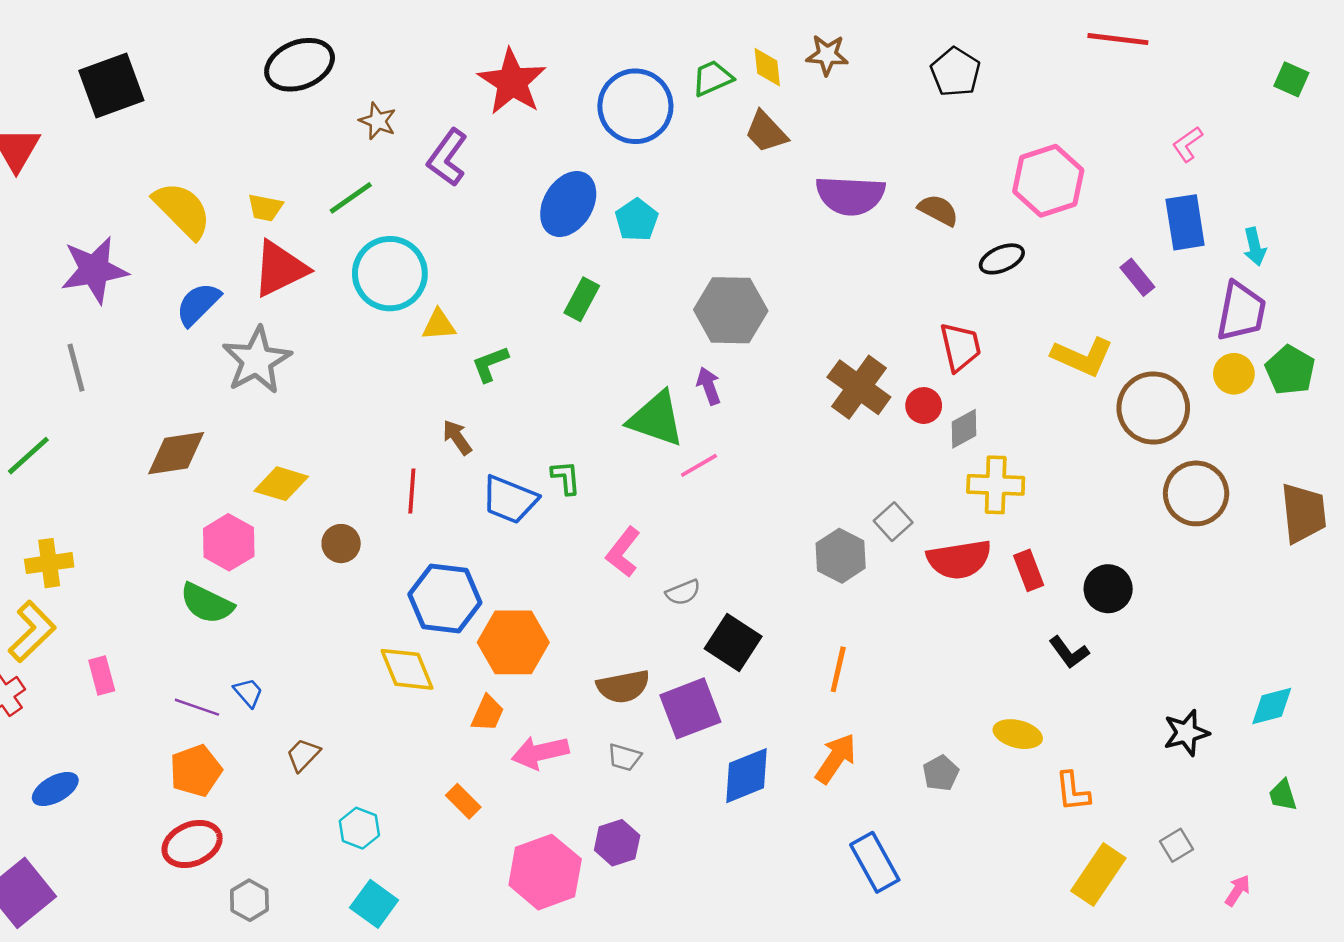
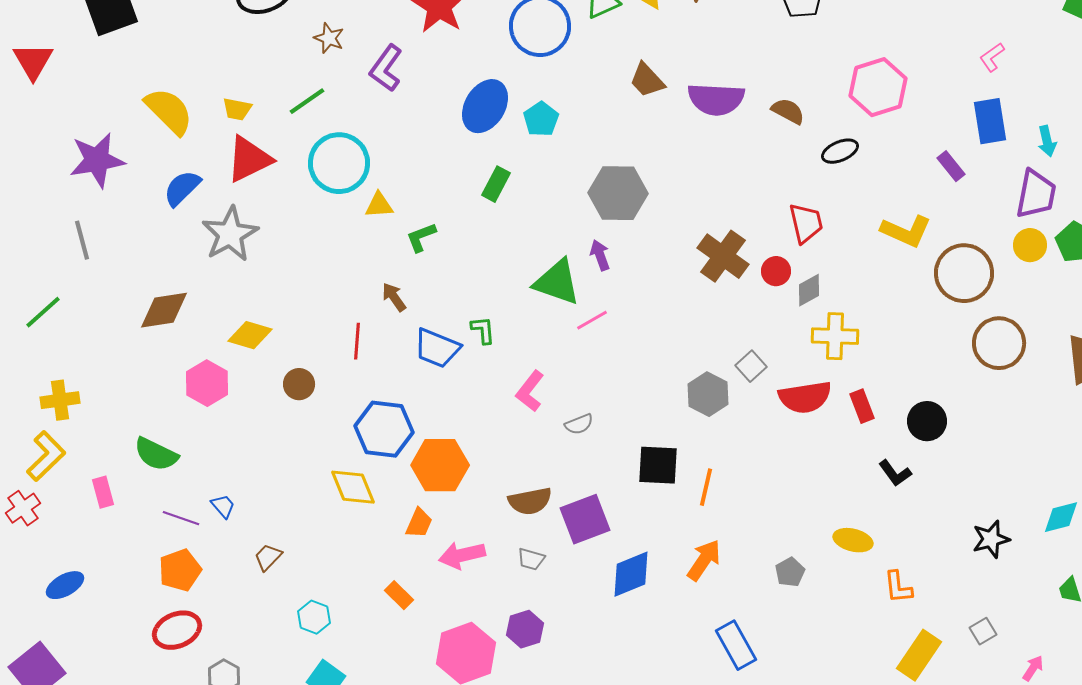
brown trapezoid: (766, 132) -> (647, 80), moved
green semicircle: (207, 603) -> (156, 454), moved
black square: (733, 642) -> (658, 465), moved, turned -30

